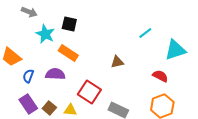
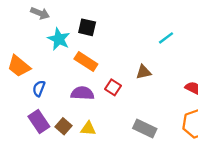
cyan line: (145, 33) -> (166, 38), moved
purple semicircle: (55, 74) -> (82, 93), moved
red square: (89, 92) -> (113, 87), moved, size x0.6

